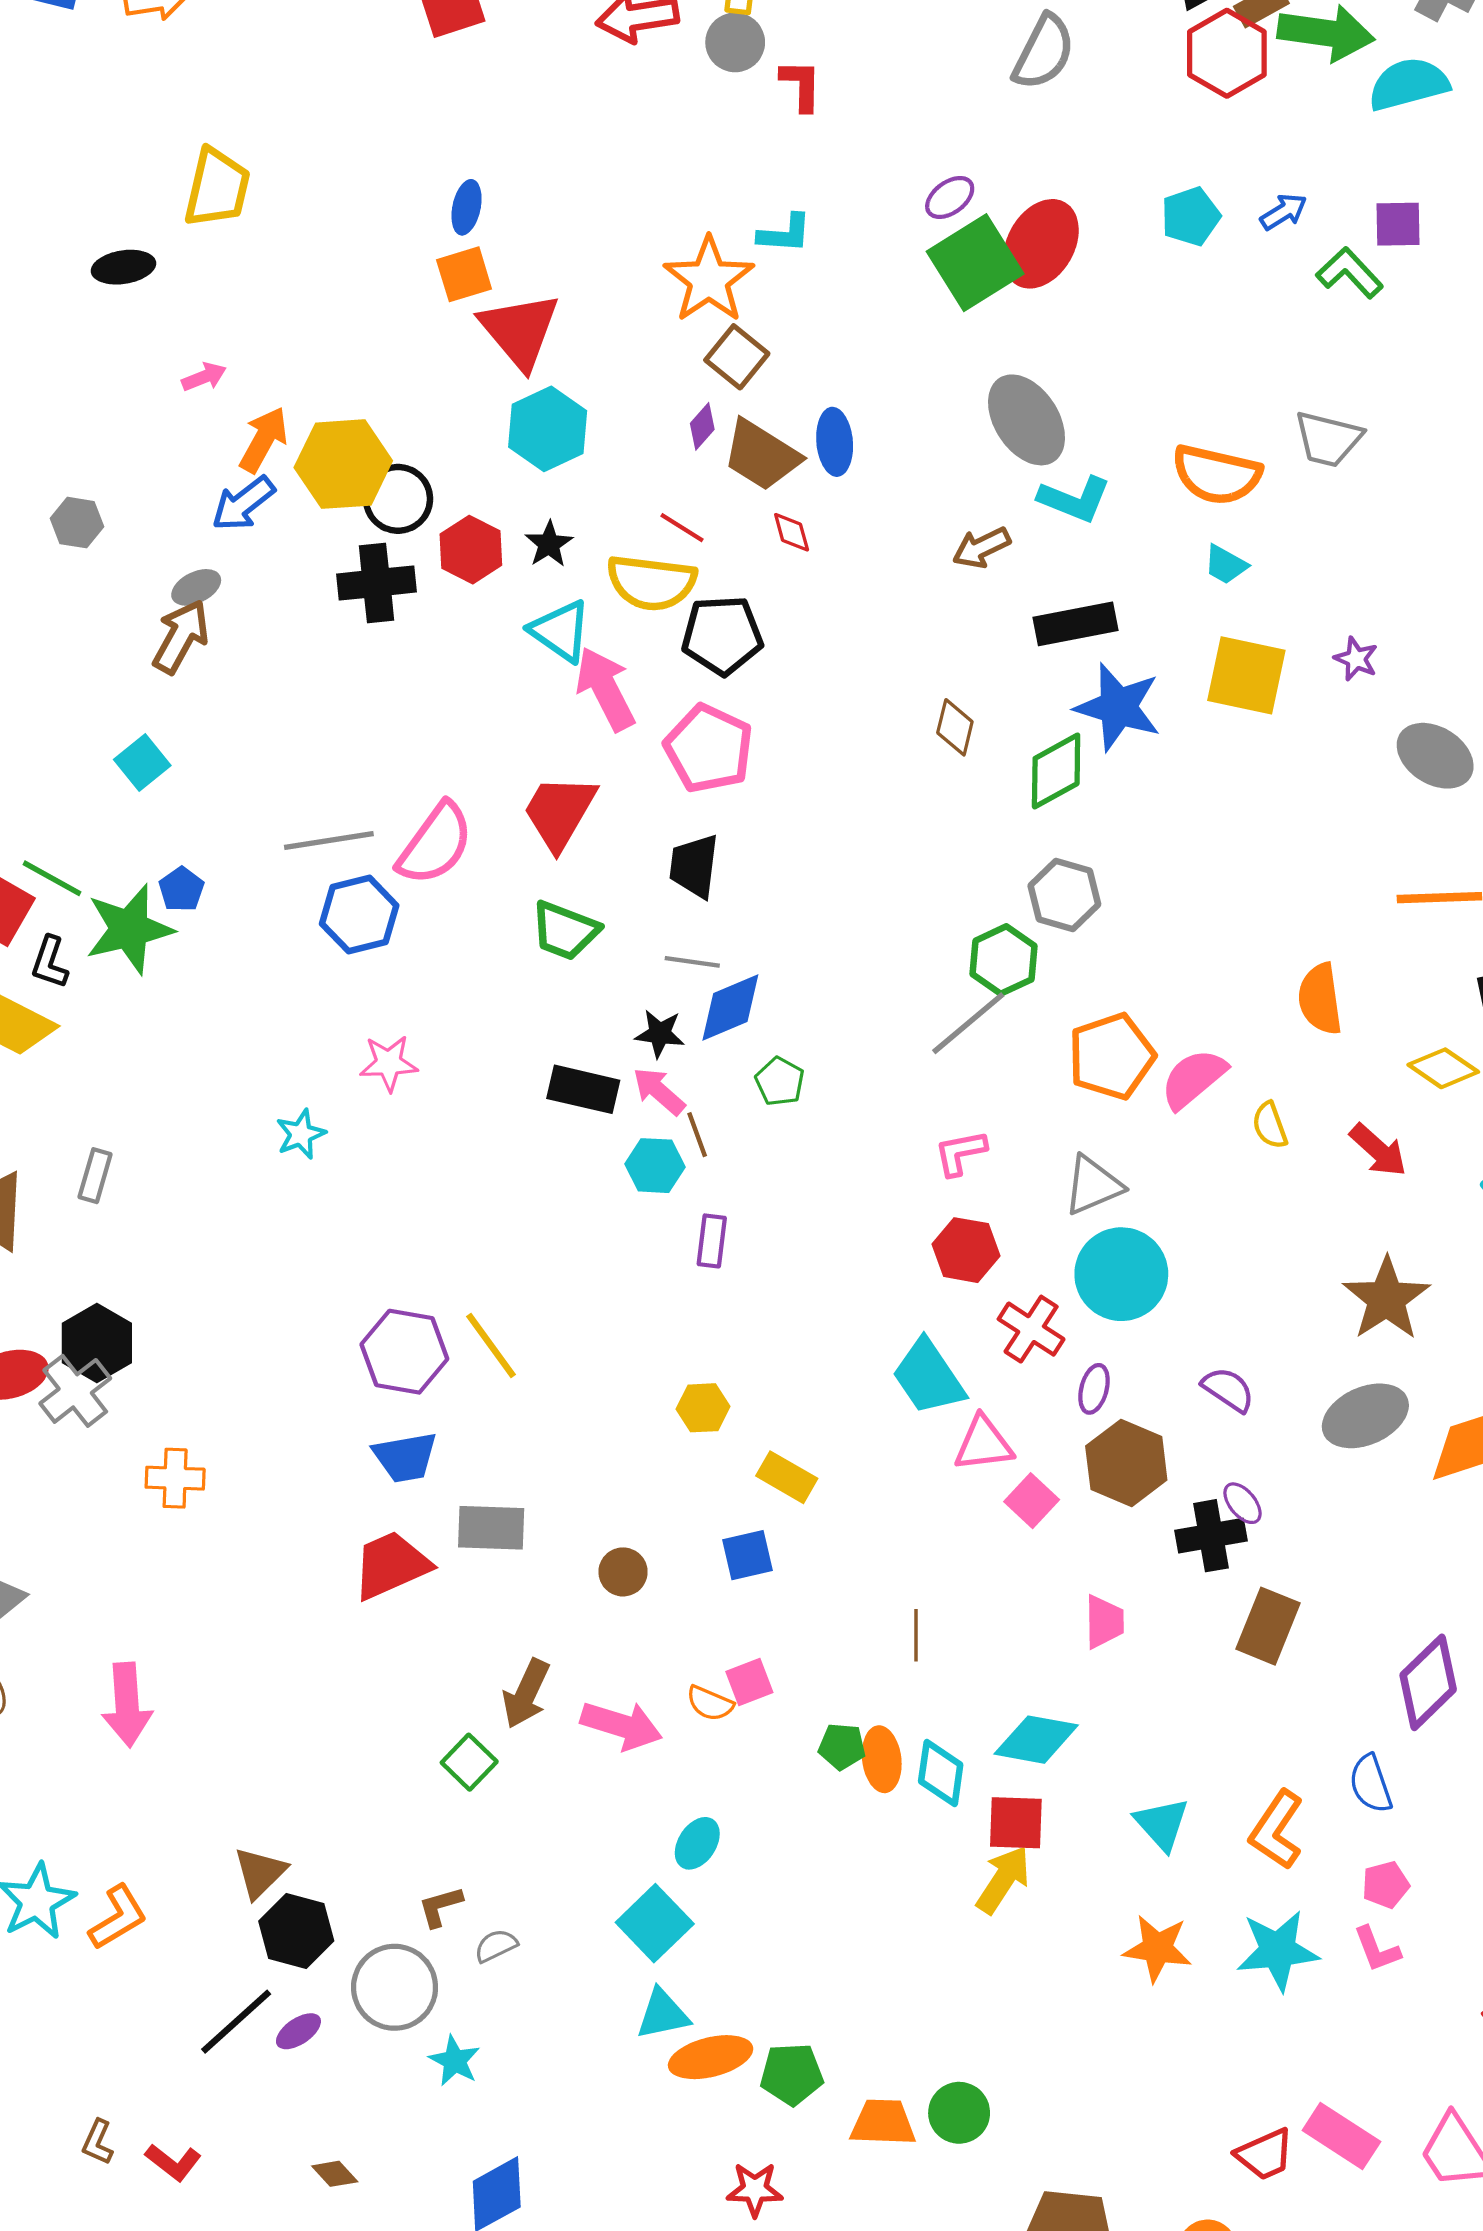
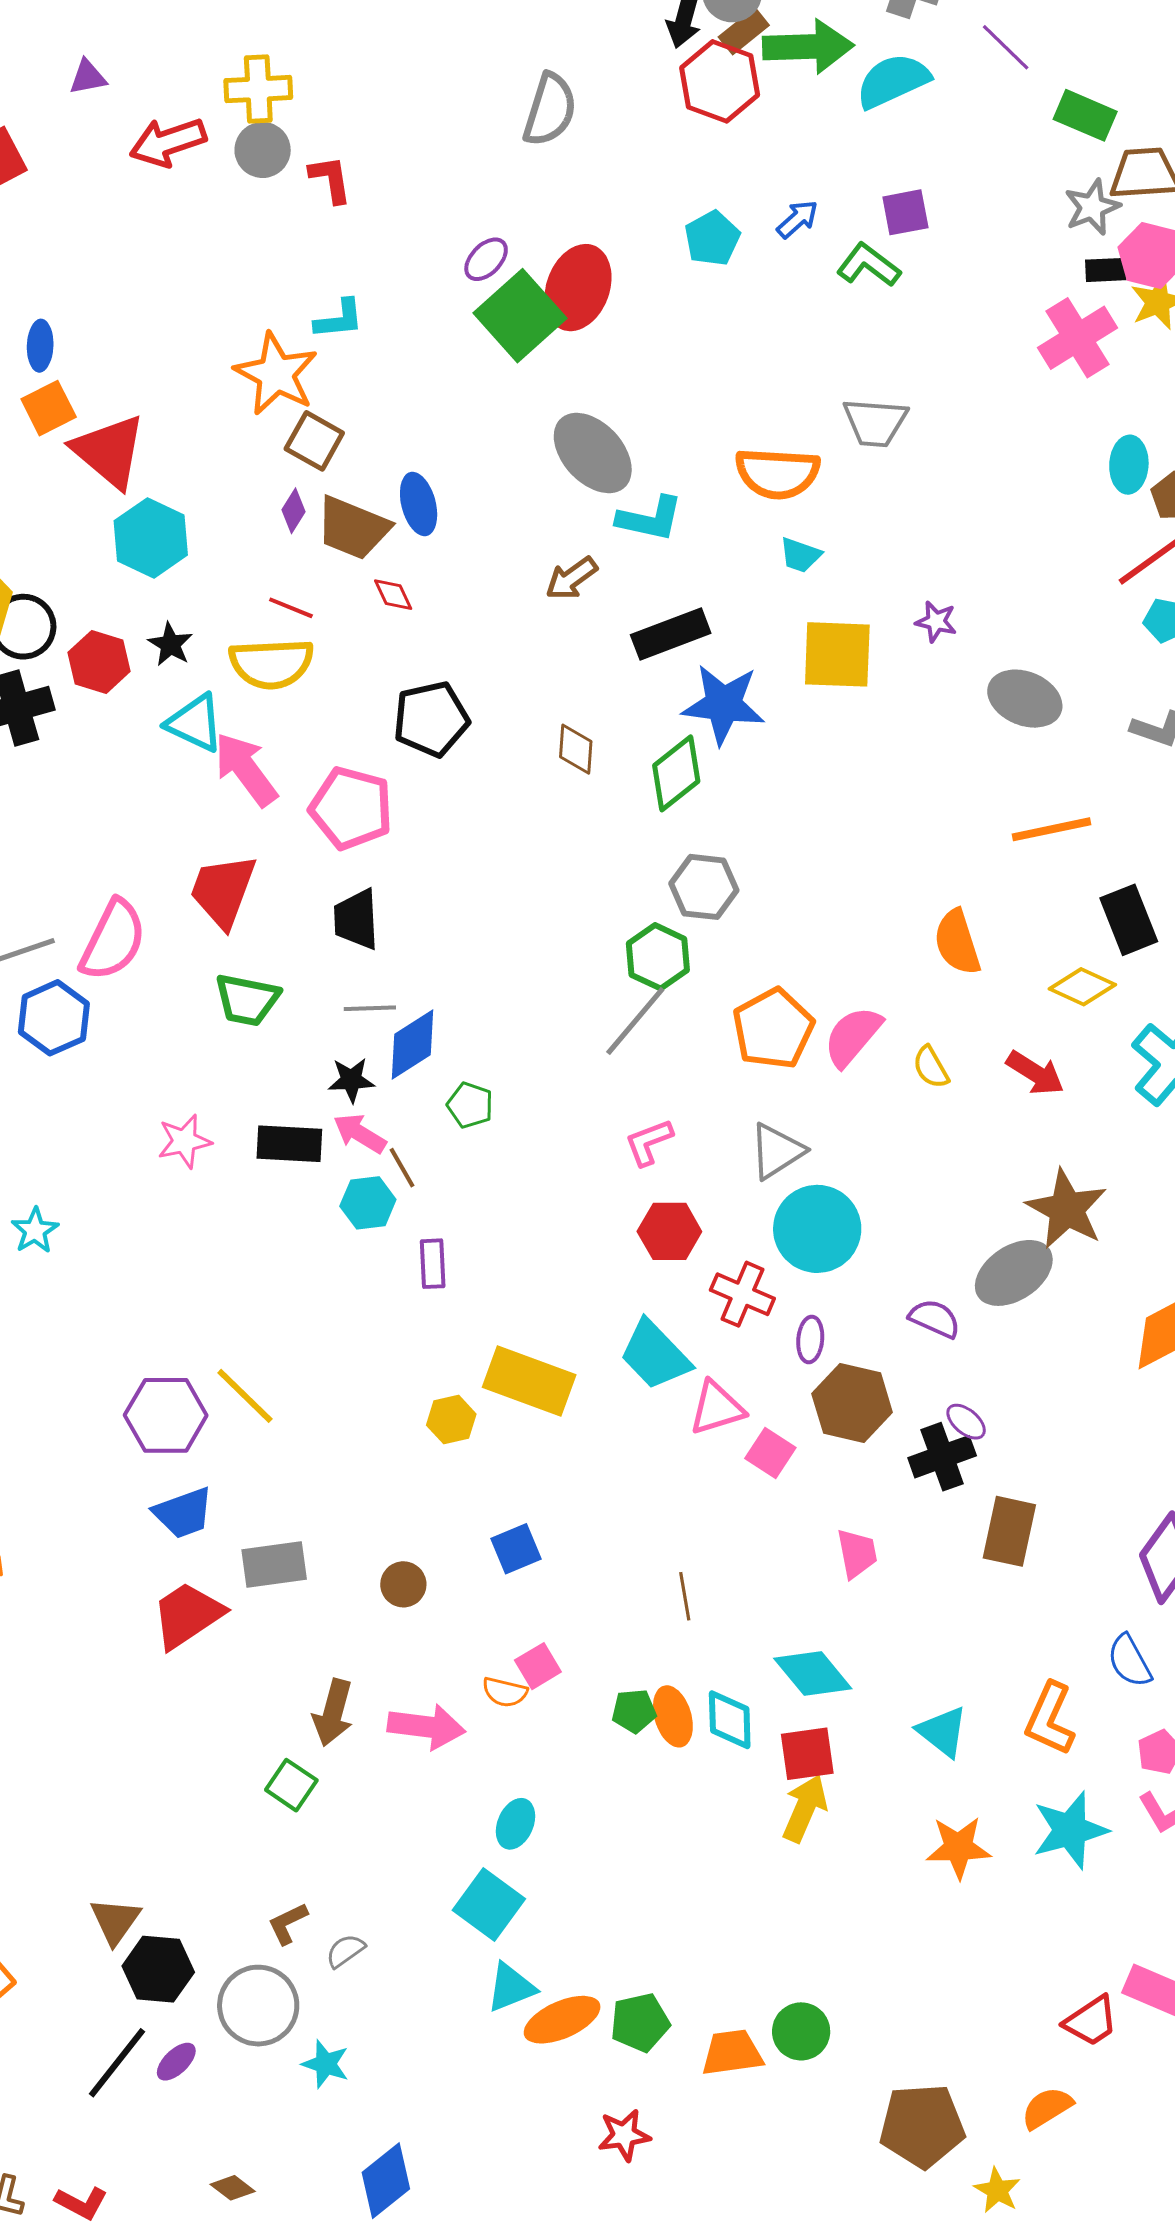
black pentagon: (722, 635) -> (431, 719), moved
pink star: (389, 1063) -> (184, 1141), moved
gray ellipse: (1365, 1416) -> (1014, 1273), moved
yellow rectangle: (787, 1477) -> (529, 1381), moved, size x1.6
cyan diamond: (1036, 1740) -> (813, 1674), turned 50

